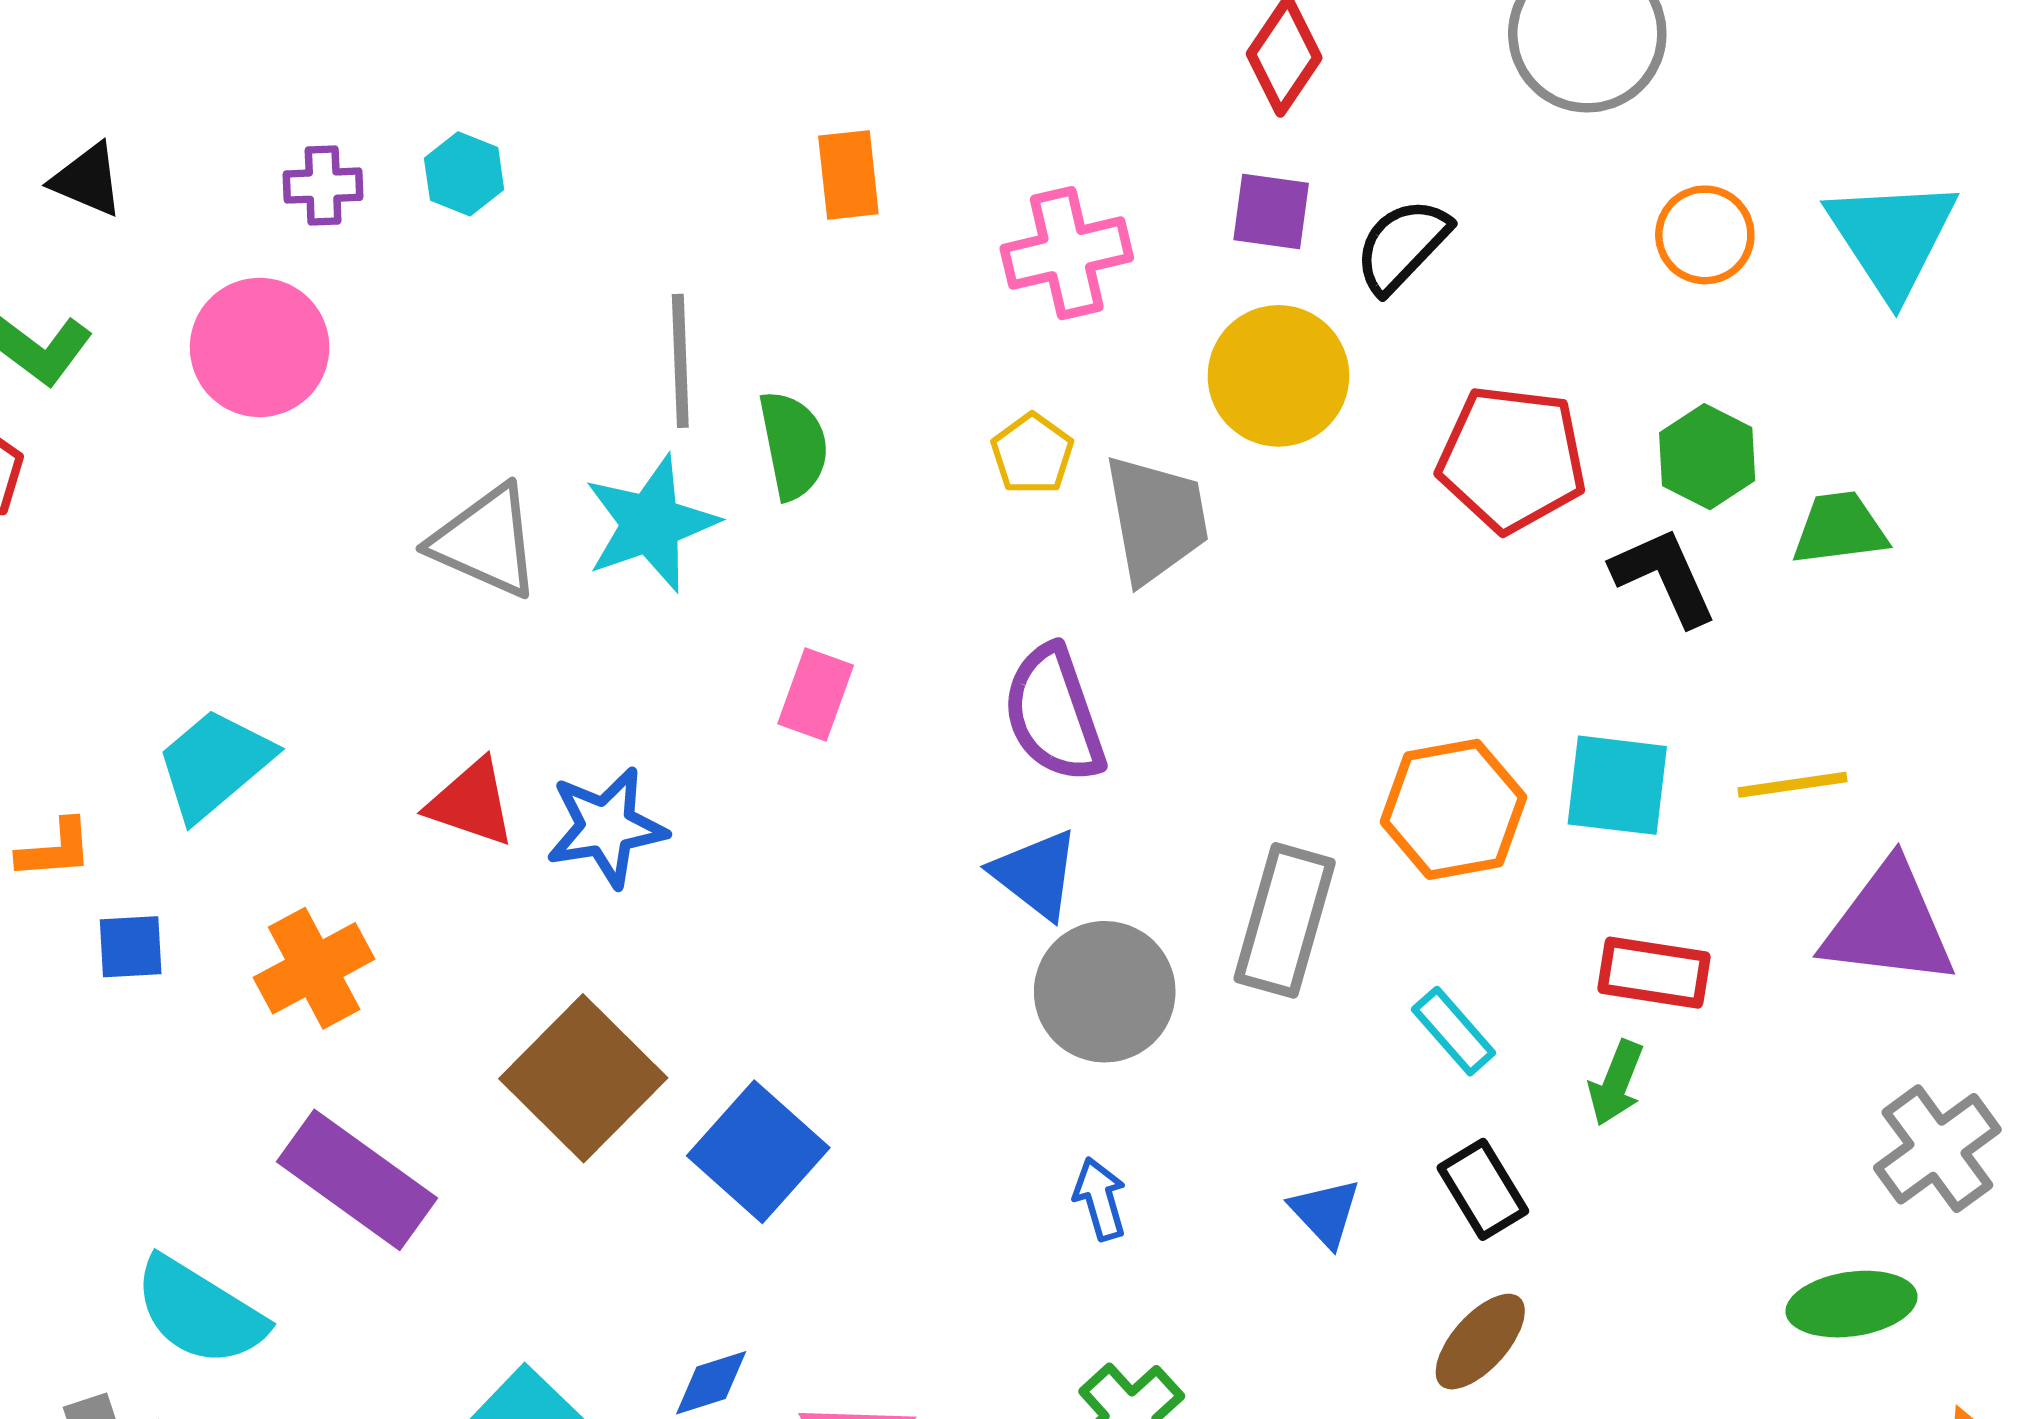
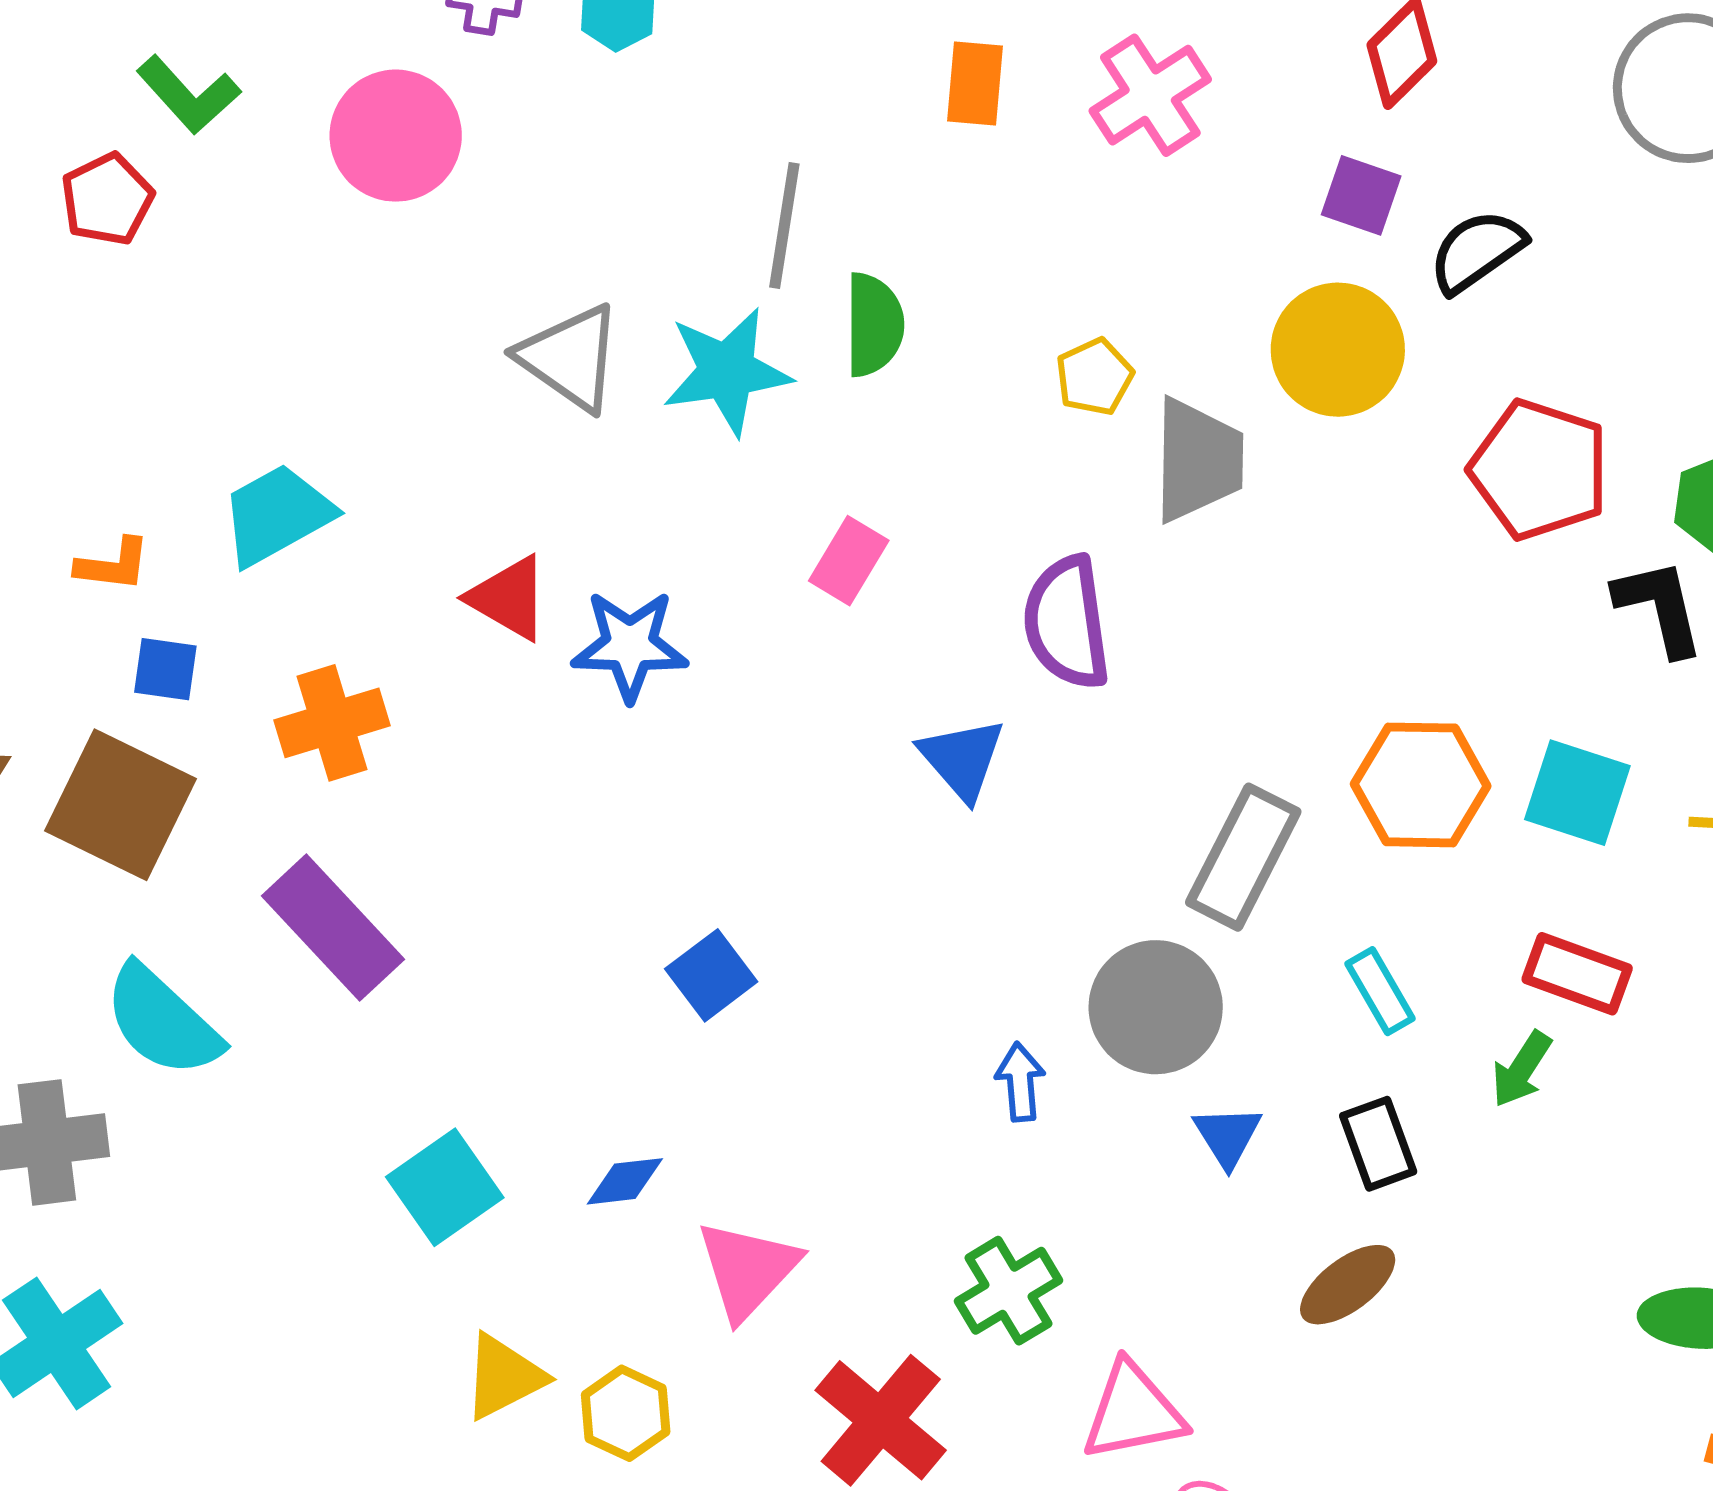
pink cross: (1067, 253) -> (1150, 95), moved, turned -31
blue triangle: (1036, 874) -> (962, 759), moved
gray circle: (1105, 992) -> (1156, 1007), moved
brown square: (583, 1078) -> (121, 805), moved, turned -30
blue square: (758, 1152) -> (711, 975), size x0.7

